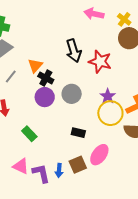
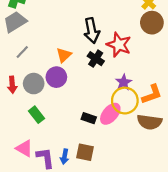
orange triangle: (35, 65) -> (64, 55), moved
black cross: (46, 78) -> (96, 59), moved
gray circle: (72, 94) -> (34, 84), moved
pink ellipse: (99, 155) -> (110, 114), moved
brown square: (78, 165) -> (85, 152), turned 30

